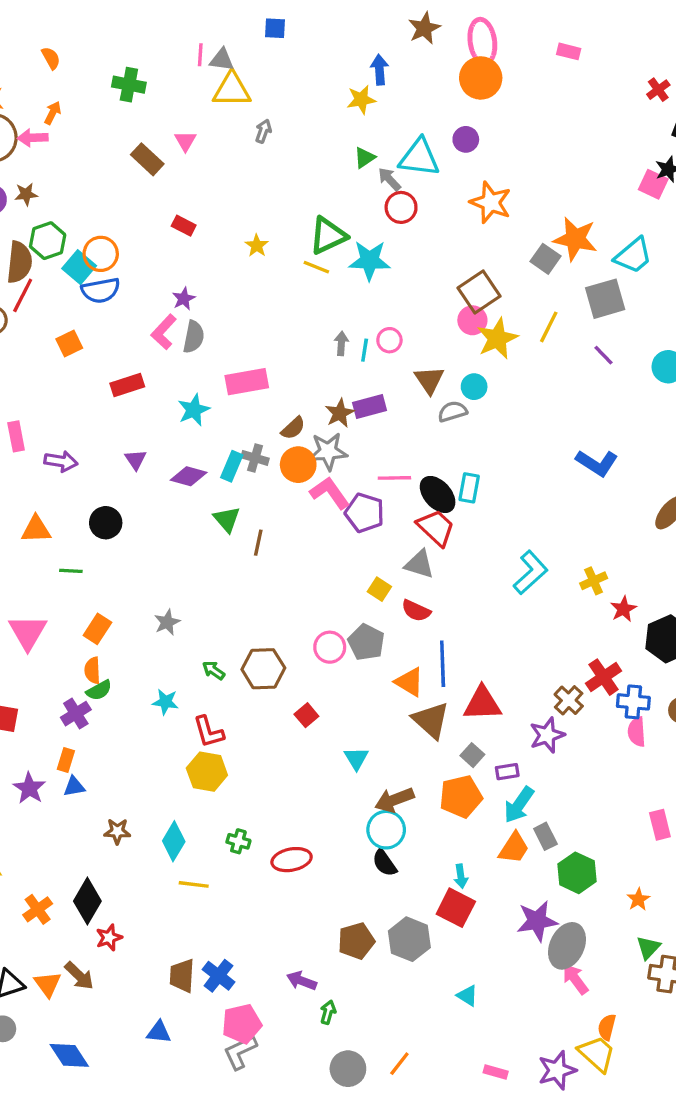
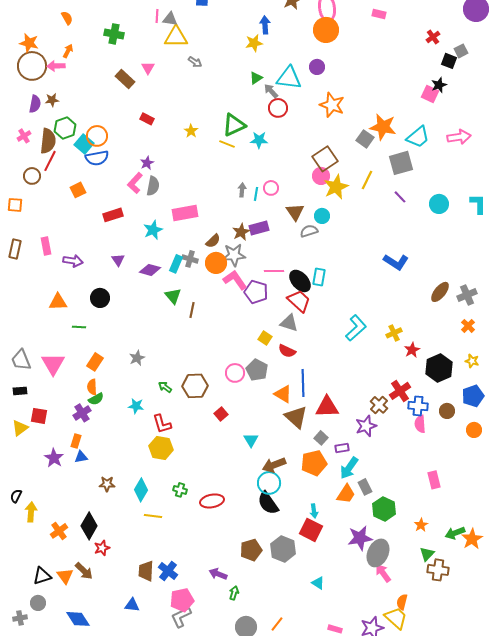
gray arrow: (263, 131) -> (195, 62), turned 104
cyan star: (370, 261) -> (259, 140), size x0.7
black semicircle: (384, 863) -> (268, 503), size x1.4

